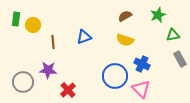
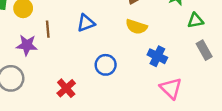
purple star: (48, 70) -> (27, 45), moved
blue circle: (115, 76) -> (106, 65), moved, size x0.7
pink triangle: (141, 89) -> (171, 88), moved

